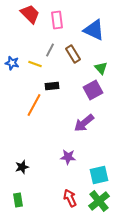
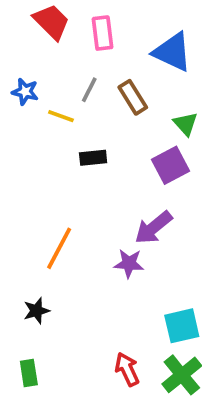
blue star: (12, 63) -> (25, 92), moved
orange line: (34, 105) -> (59, 248), moved
purple star: (68, 157) -> (129, 263), moved

